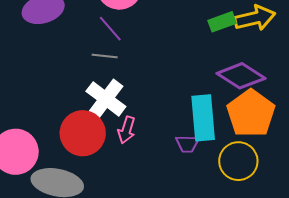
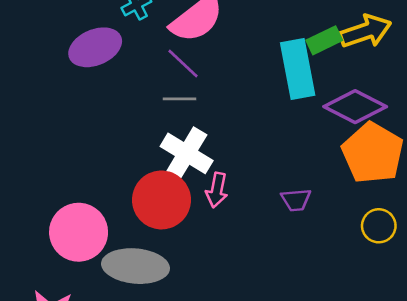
cyan rectangle: (203, 118) -> (298, 69), moved
yellow circle: (238, 161) -> (379, 226), moved, size x0.7

